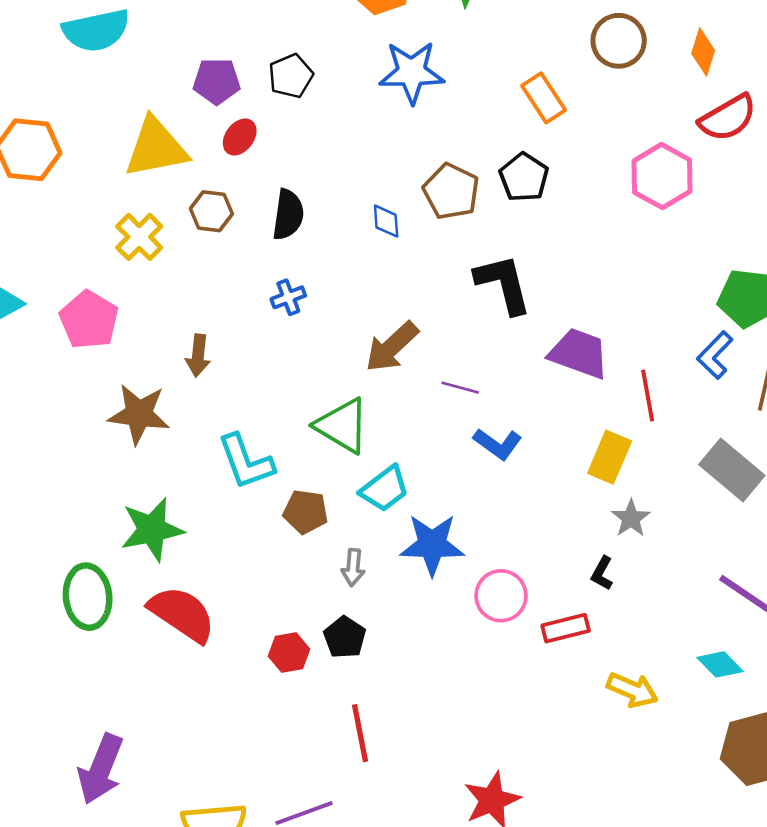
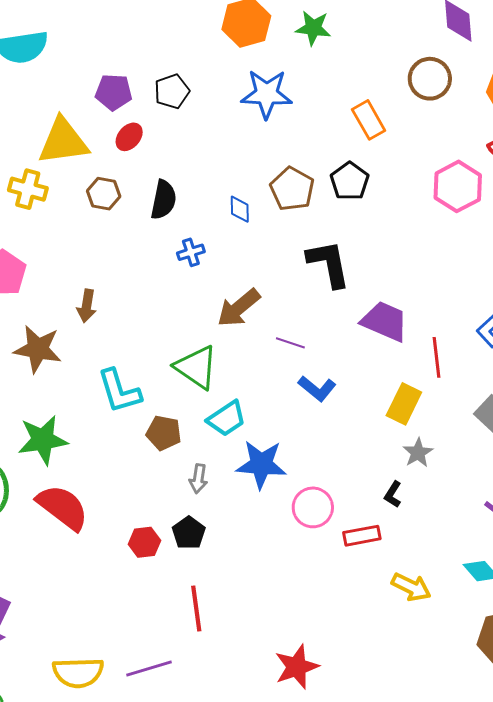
yellow cross: (139, 237) -> (28, 189), moved, turned -33
blue cross: (288, 297) -> (191, 252), moved

